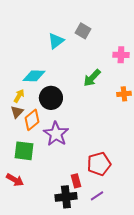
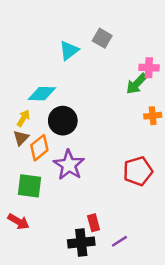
green arrow: (92, 78) -> (137, 84), moved
red pentagon: (99, 164) -> (138, 171), moved

